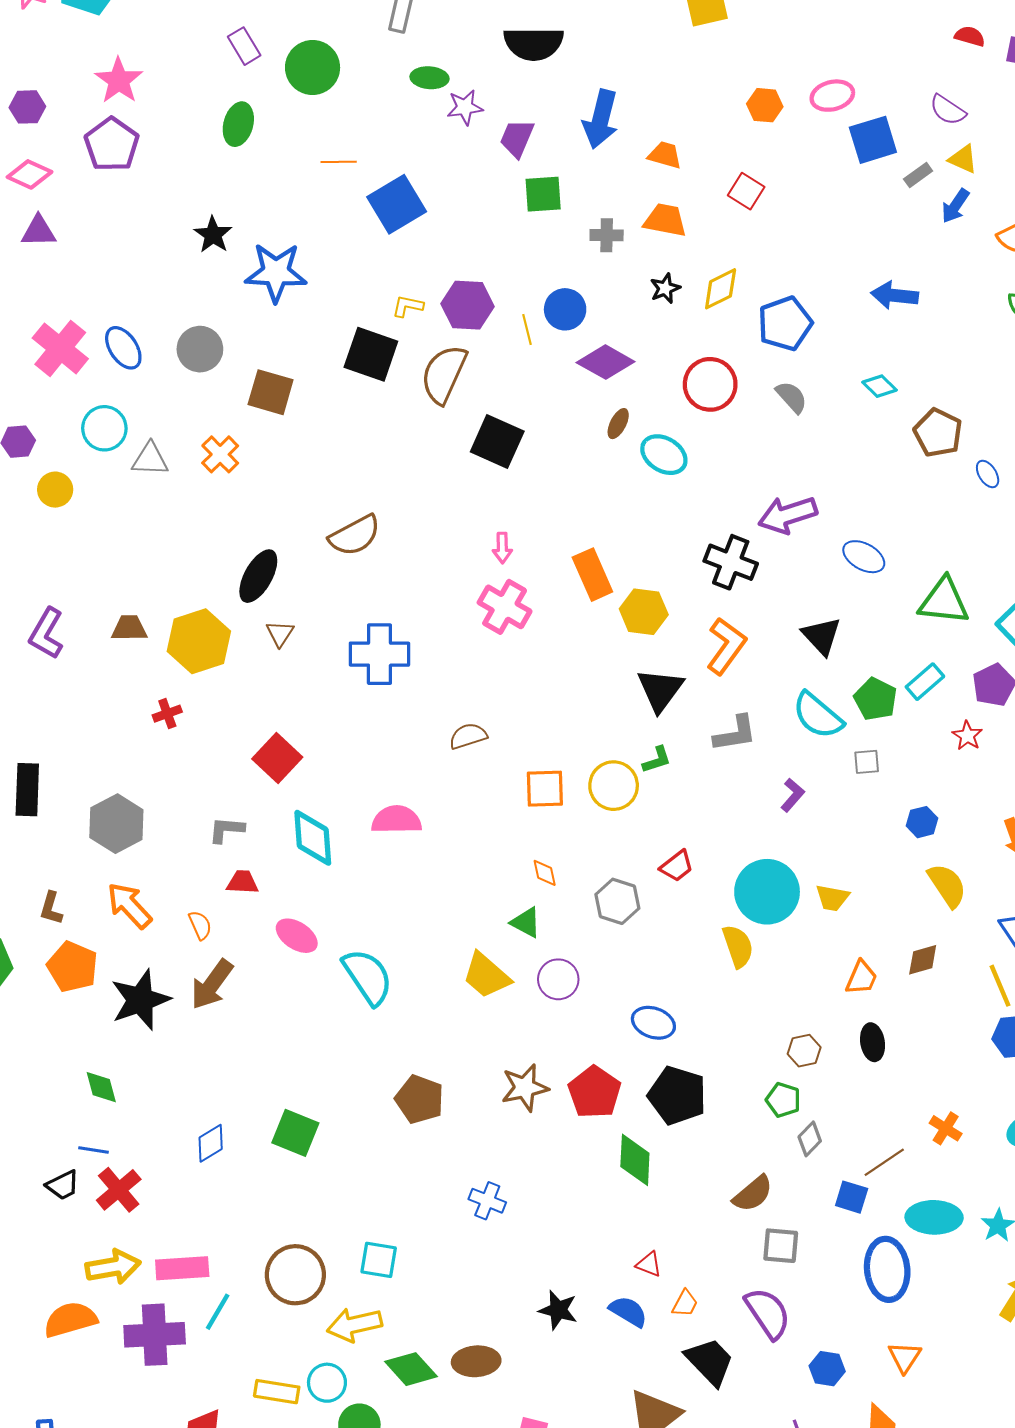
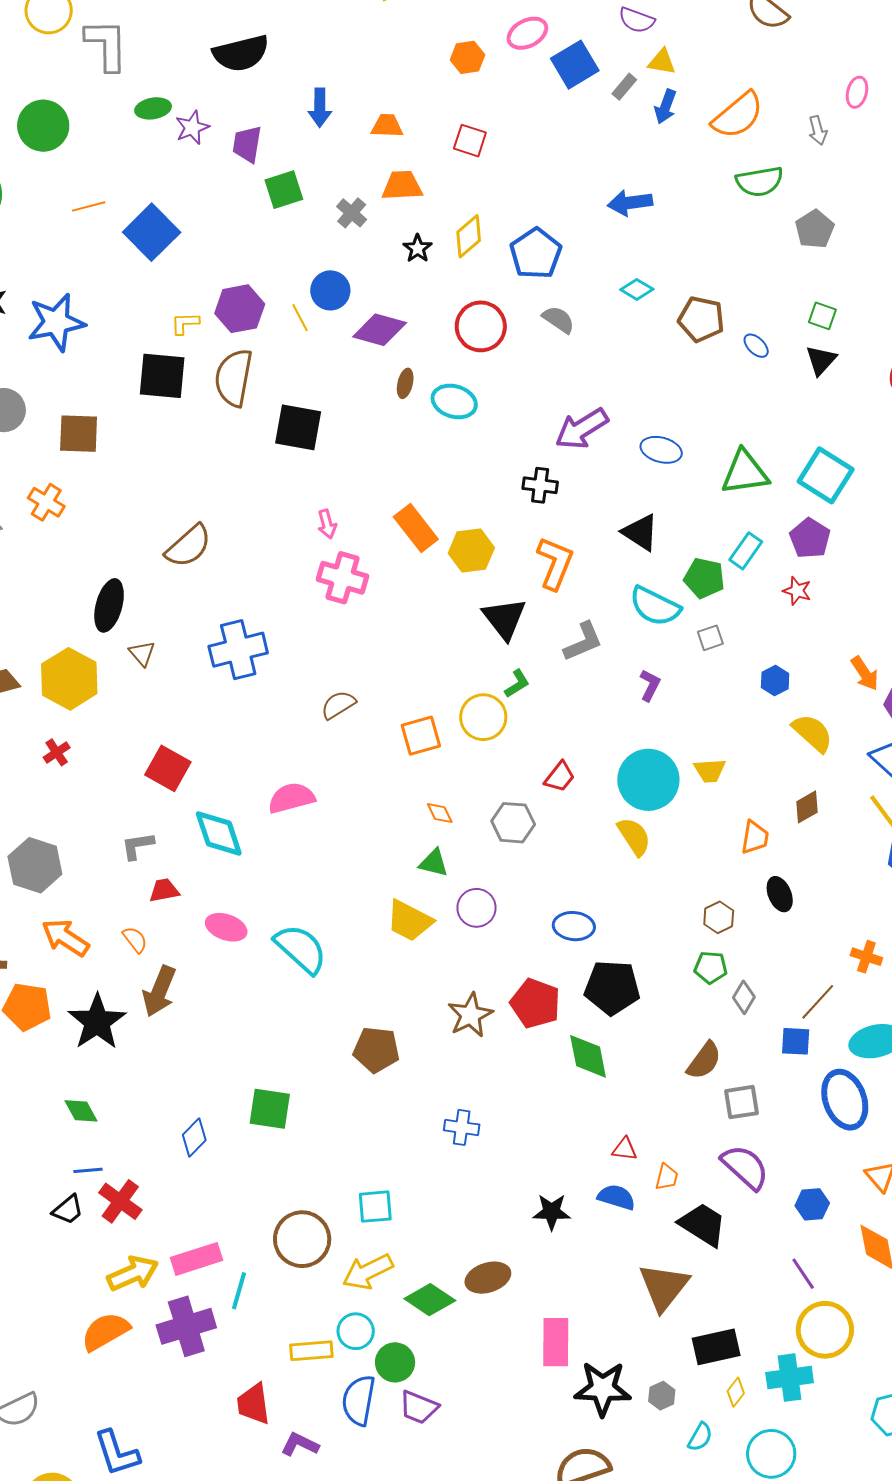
blue arrow: (601, 119) -> (320, 108), size x0.7
gray cross: (607, 235) -> (352, 213), turned -36
black cross: (731, 562) -> (540, 485), size x0.7

